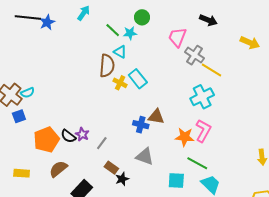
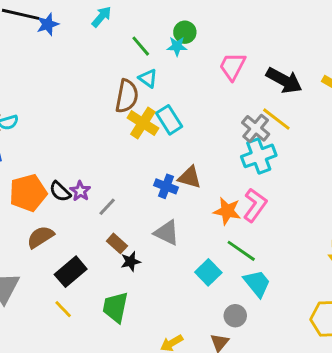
black arrow: (208, 20) -> (284, 80), moved, size x1.4
cyan star: (130, 33) -> (177, 46), moved
gray cross: (194, 55) -> (256, 128), moved
yellow cross: (120, 83) -> (143, 123), size x1.5
cyan square: (176, 181) -> (208, 272), turned 36

